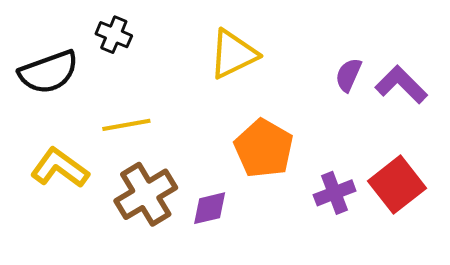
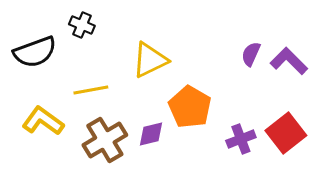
yellow triangle: (233, 54) -> (150, 60), moved
purple diamond: (210, 208) -> (151, 134), moved

